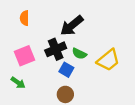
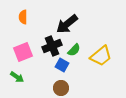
green semicircle: (79, 54) -> (74, 50), turned -72

